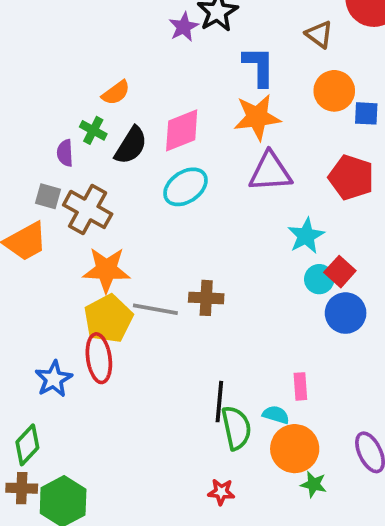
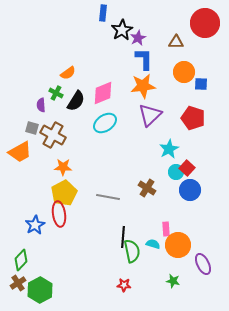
purple star: (184, 27) -> (138, 38), moved
brown triangle: (319, 34) -> (176, 42), turned -35
purple triangle: (270, 172) -> (150, 115), turned -40
orange star: (106, 270) -> (63, 167), size x0.7
brown cross: (206, 298) -> (147, 188), moved, turned 30
gray line: (155, 309) -> (108, 197), moved
orange circle: (295, 449) -> (178, 245), moved
brown cross: (22, 488) -> (18, 283), turned -35

